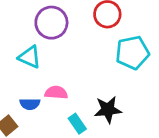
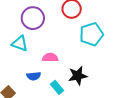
pink semicircle: (56, 93) -> (50, 58), moved
blue semicircle: (30, 104) -> (34, 76), moved

